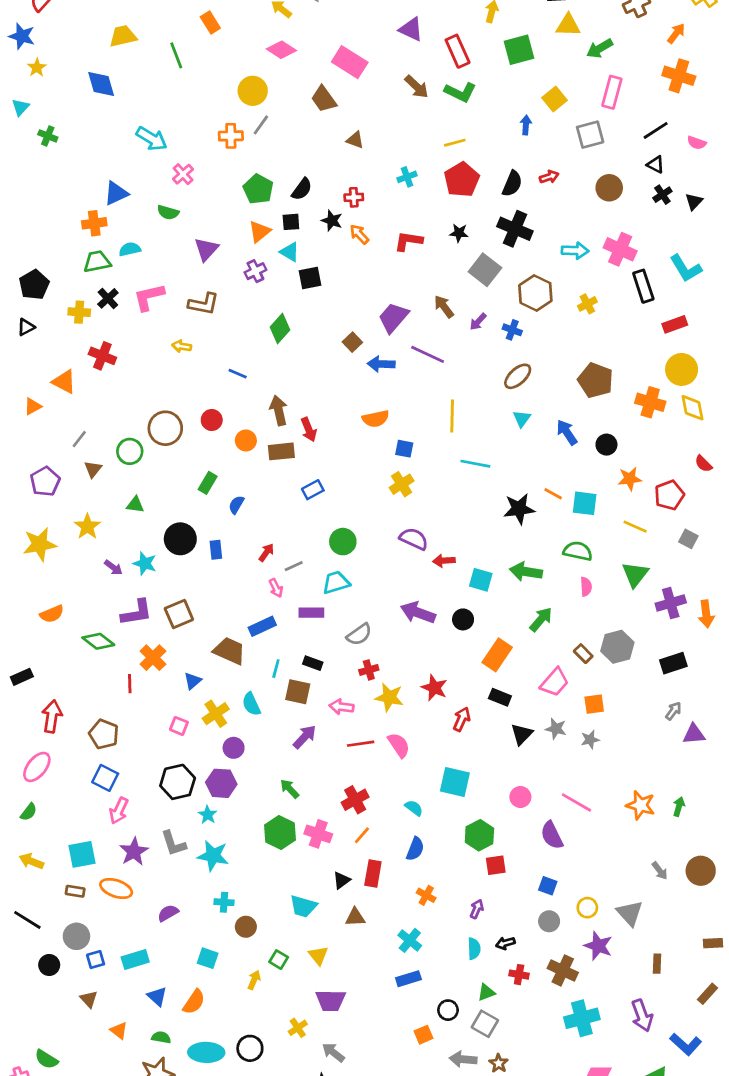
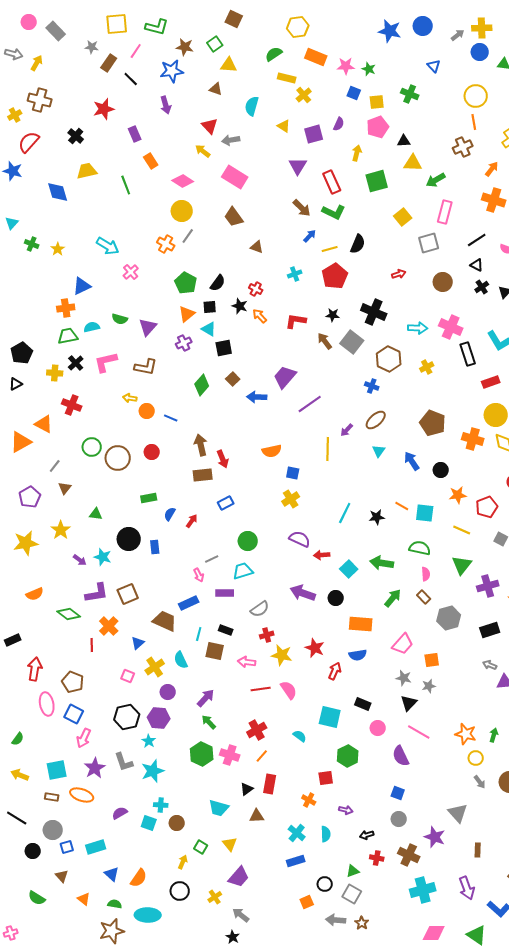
purple triangle: (411, 29) -> (298, 166), turned 36
pink diamond: (281, 50) -> (183, 181), moved
pink rectangle: (350, 62) -> (235, 177), moved
yellow star: (37, 68) -> (58, 249), moved
blue diamond: (101, 84) -> (58, 192), moved
blue arrow: (526, 125) -> (310, 236), moved, turned 40
orange cross: (231, 136) -> (166, 244), turned 30
black semicircle: (512, 184) -> (358, 244), moved
red cross: (354, 197) -> (256, 289), turned 32
green semicircle: (168, 212) -> (120, 319), moved
brown arrow: (444, 307) -> (325, 341), moved
purple arrow: (478, 322) -> (347, 430), moved
brown square: (352, 342) -> (233, 379), moved
purple line: (428, 354) -> (310, 404), turned -60
blue arrow: (381, 364) -> (257, 397), moved
orange triangle: (33, 406) -> (21, 442), size x1.6
orange circle: (246, 440) -> (147, 411), moved
green circle: (130, 451) -> (92, 447), moved
cyan line: (475, 464) -> (345, 513), moved, turned -75
green rectangle: (208, 483) -> (149, 498), turned 49
black star: (519, 509) -> (377, 517), size x0.7
red arrow: (266, 552) -> (192, 521), moved
cyan square: (481, 580) -> (349, 569), turned 30
brown rectangle: (583, 654) -> (424, 597), moved
orange rectangle: (497, 655) -> (361, 624), turned 60
black rectangle: (500, 697) -> (363, 704), moved
gray arrow: (673, 711) -> (490, 665), turned -104
black triangle: (522, 734) -> (409, 703), moved
purple arrow: (305, 737) -> (206, 698), moved
pink ellipse: (37, 767) -> (47, 704), moved, turned -50
blue semicircle: (415, 849) -> (358, 655), moved, turned 60
cyan star: (213, 856) -> (153, 771), turned -30
red square: (496, 865) -> (326, 778), moved
yellow circle: (587, 908) -> (476, 758), moved
purple arrow: (477, 909) -> (346, 810), turned 80
cyan semicircle: (474, 949) -> (326, 834), moved
cyan square: (208, 958) -> (149, 823), moved
purple trapezoid: (331, 1001) -> (239, 877), turned -50
black circle: (250, 1048) -> (180, 891), moved
green semicircle: (46, 1059) -> (37, 898), moved

